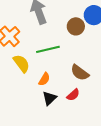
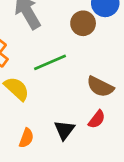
orange semicircle: (44, 79) -> (26, 138), moved

